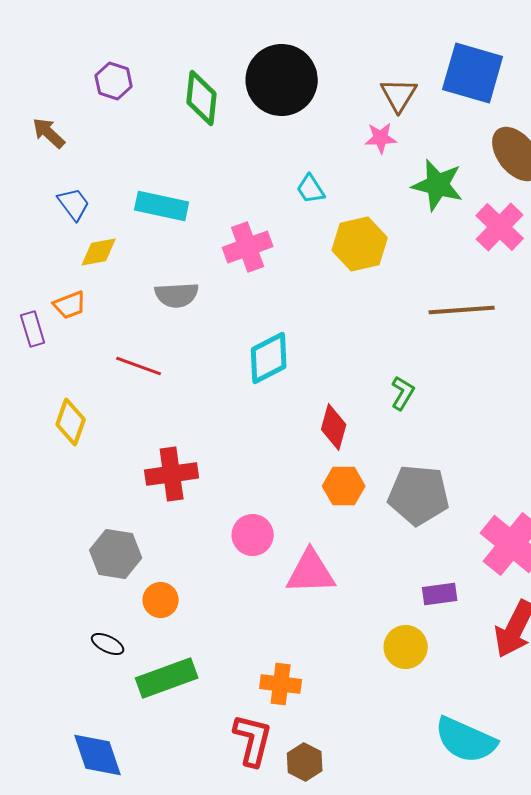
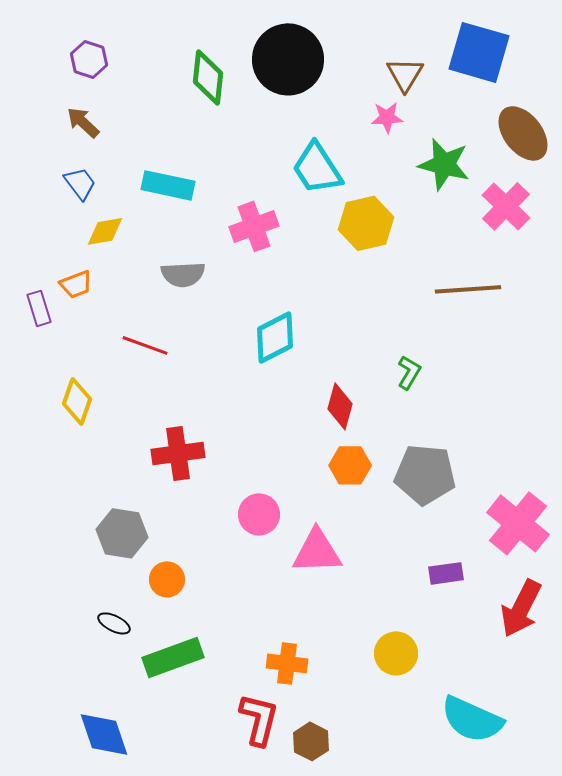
purple hexagon: (114, 81) -> (89, 59), moved
brown arrow: (49, 133) -> (83, 122), moved
cyan trapezoid: (311, 189) -> (317, 168), size x1.8
yellow circle: (406, 647) -> (396, 653), moved

